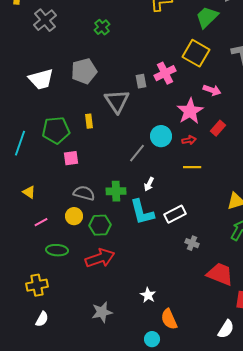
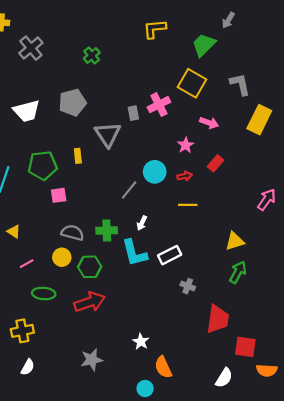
pink star: (190, 111) -> (186, 145), size x0.6
red trapezoid: (220, 274) -> (218, 319), turned 76

